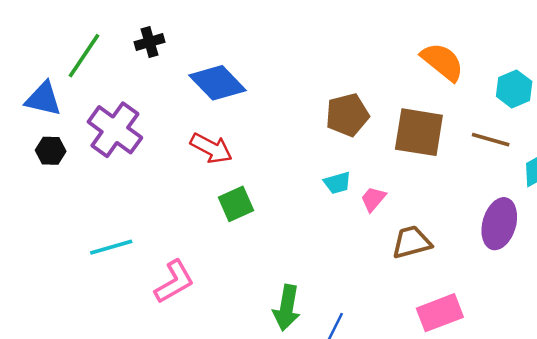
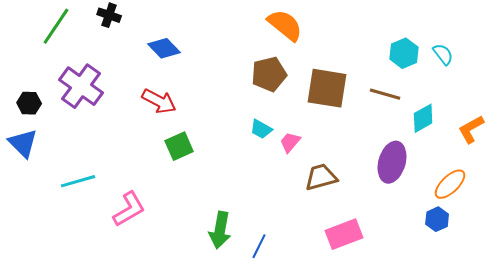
black cross: (150, 42) -> (109, 15), turned 35
orange semicircle: (442, 62) -> (285, 25), moved
blue diamond: (217, 83) -> (164, 48), size x0.7
blue triangle: (43, 99) -> (23, 143), moved, turned 32
cyan trapezoid: (337, 183) -> (261, 129), turned 45

